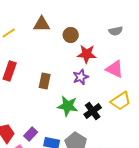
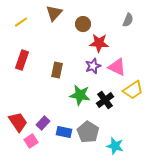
brown triangle: (42, 24) -> (54, 13), turned -48
gray semicircle: (116, 31) -> (128, 20), turned -56
pink triangle: (115, 69) -> (117, 67), moved

